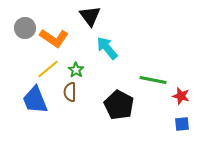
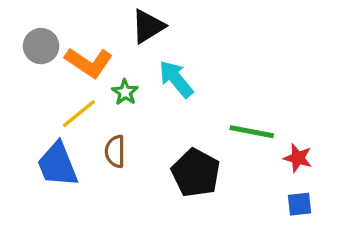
black triangle: (90, 16) -> (148, 26), turned 35
green star: (76, 70) -> (125, 92), moved

